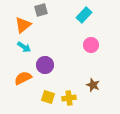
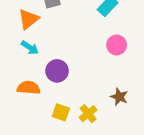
orange semicircle: (23, 78) -> (29, 88), turned 30
yellow cross: (69, 98) -> (88, 114), turned -32

